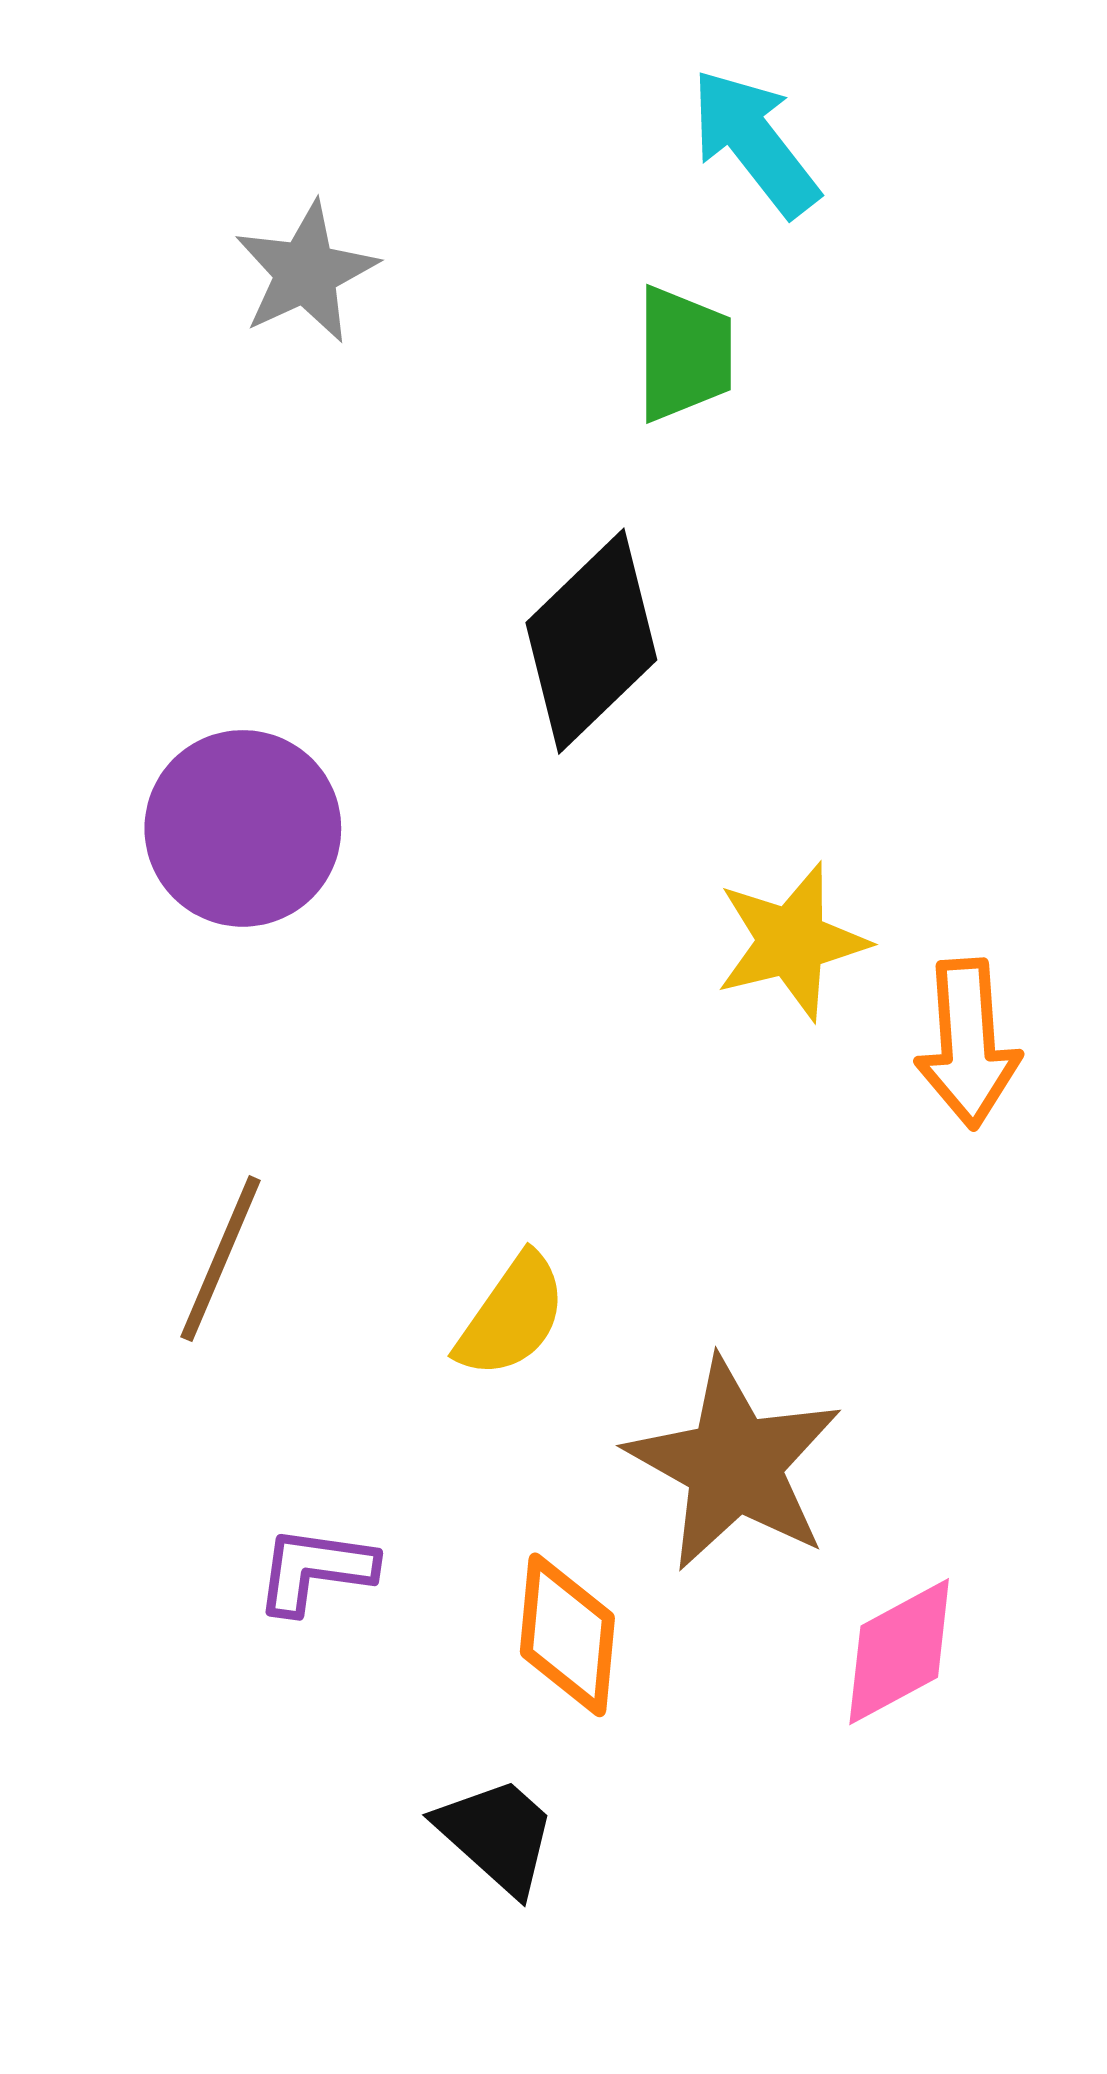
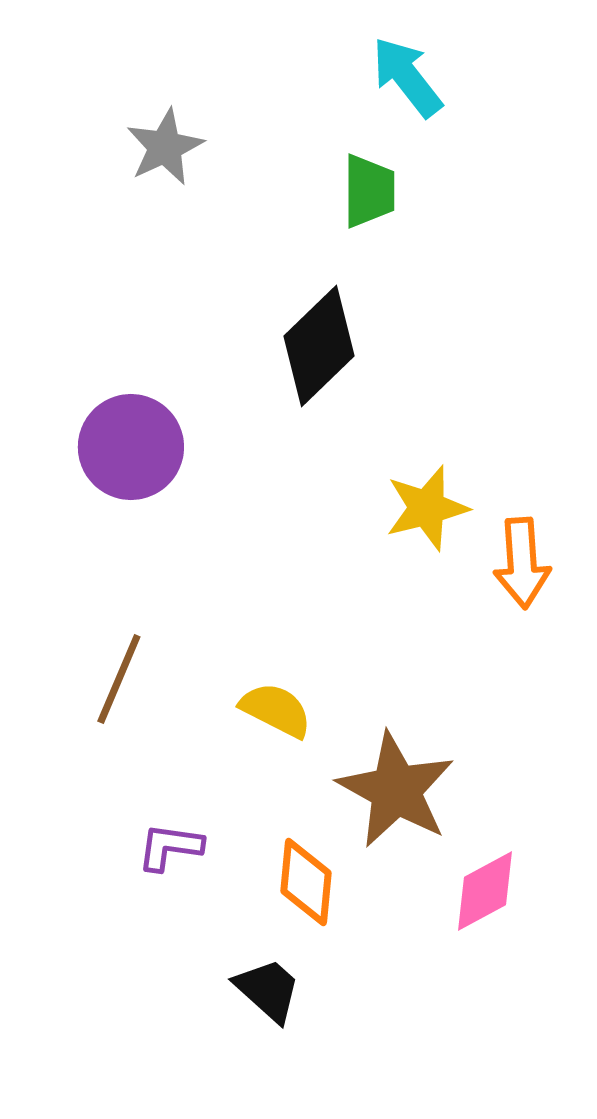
yellow semicircle: (512, 1316) -> (276, 710), turned -98

